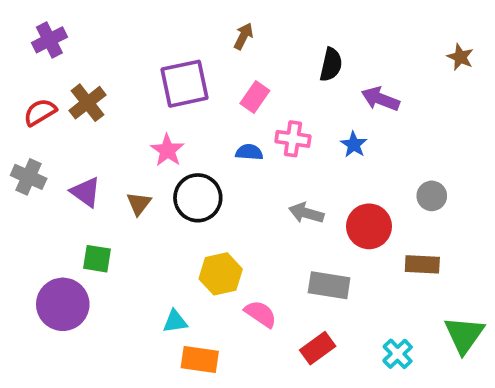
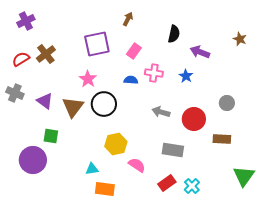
brown star: (460, 57) -> (240, 39), moved
brown triangle: (139, 204) -> (73, 107), size x1.6
cyan cross: (398, 354) -> (192, 186), moved

